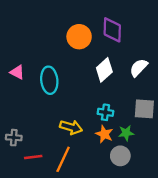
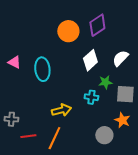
purple diamond: (112, 30) -> (97, 25), turned 55
yellow arrow: (71, 127) -> (61, 110), turned -30
green star: (126, 133) -> (105, 82), moved
orange star: (104, 134) -> (122, 120), moved

